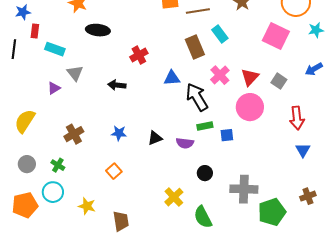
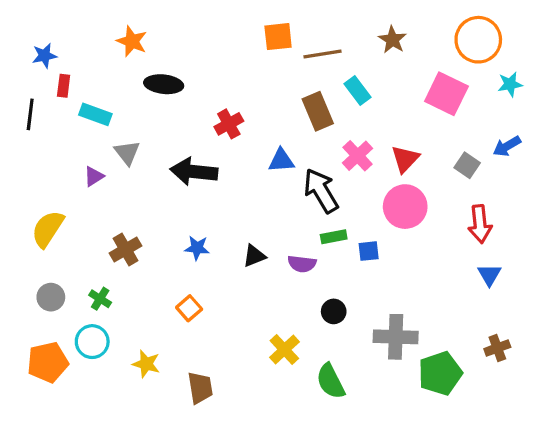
gray square: (279, 81) -> (467, 165), moved
black arrow: (117, 85) -> (194, 172), size x1.6

